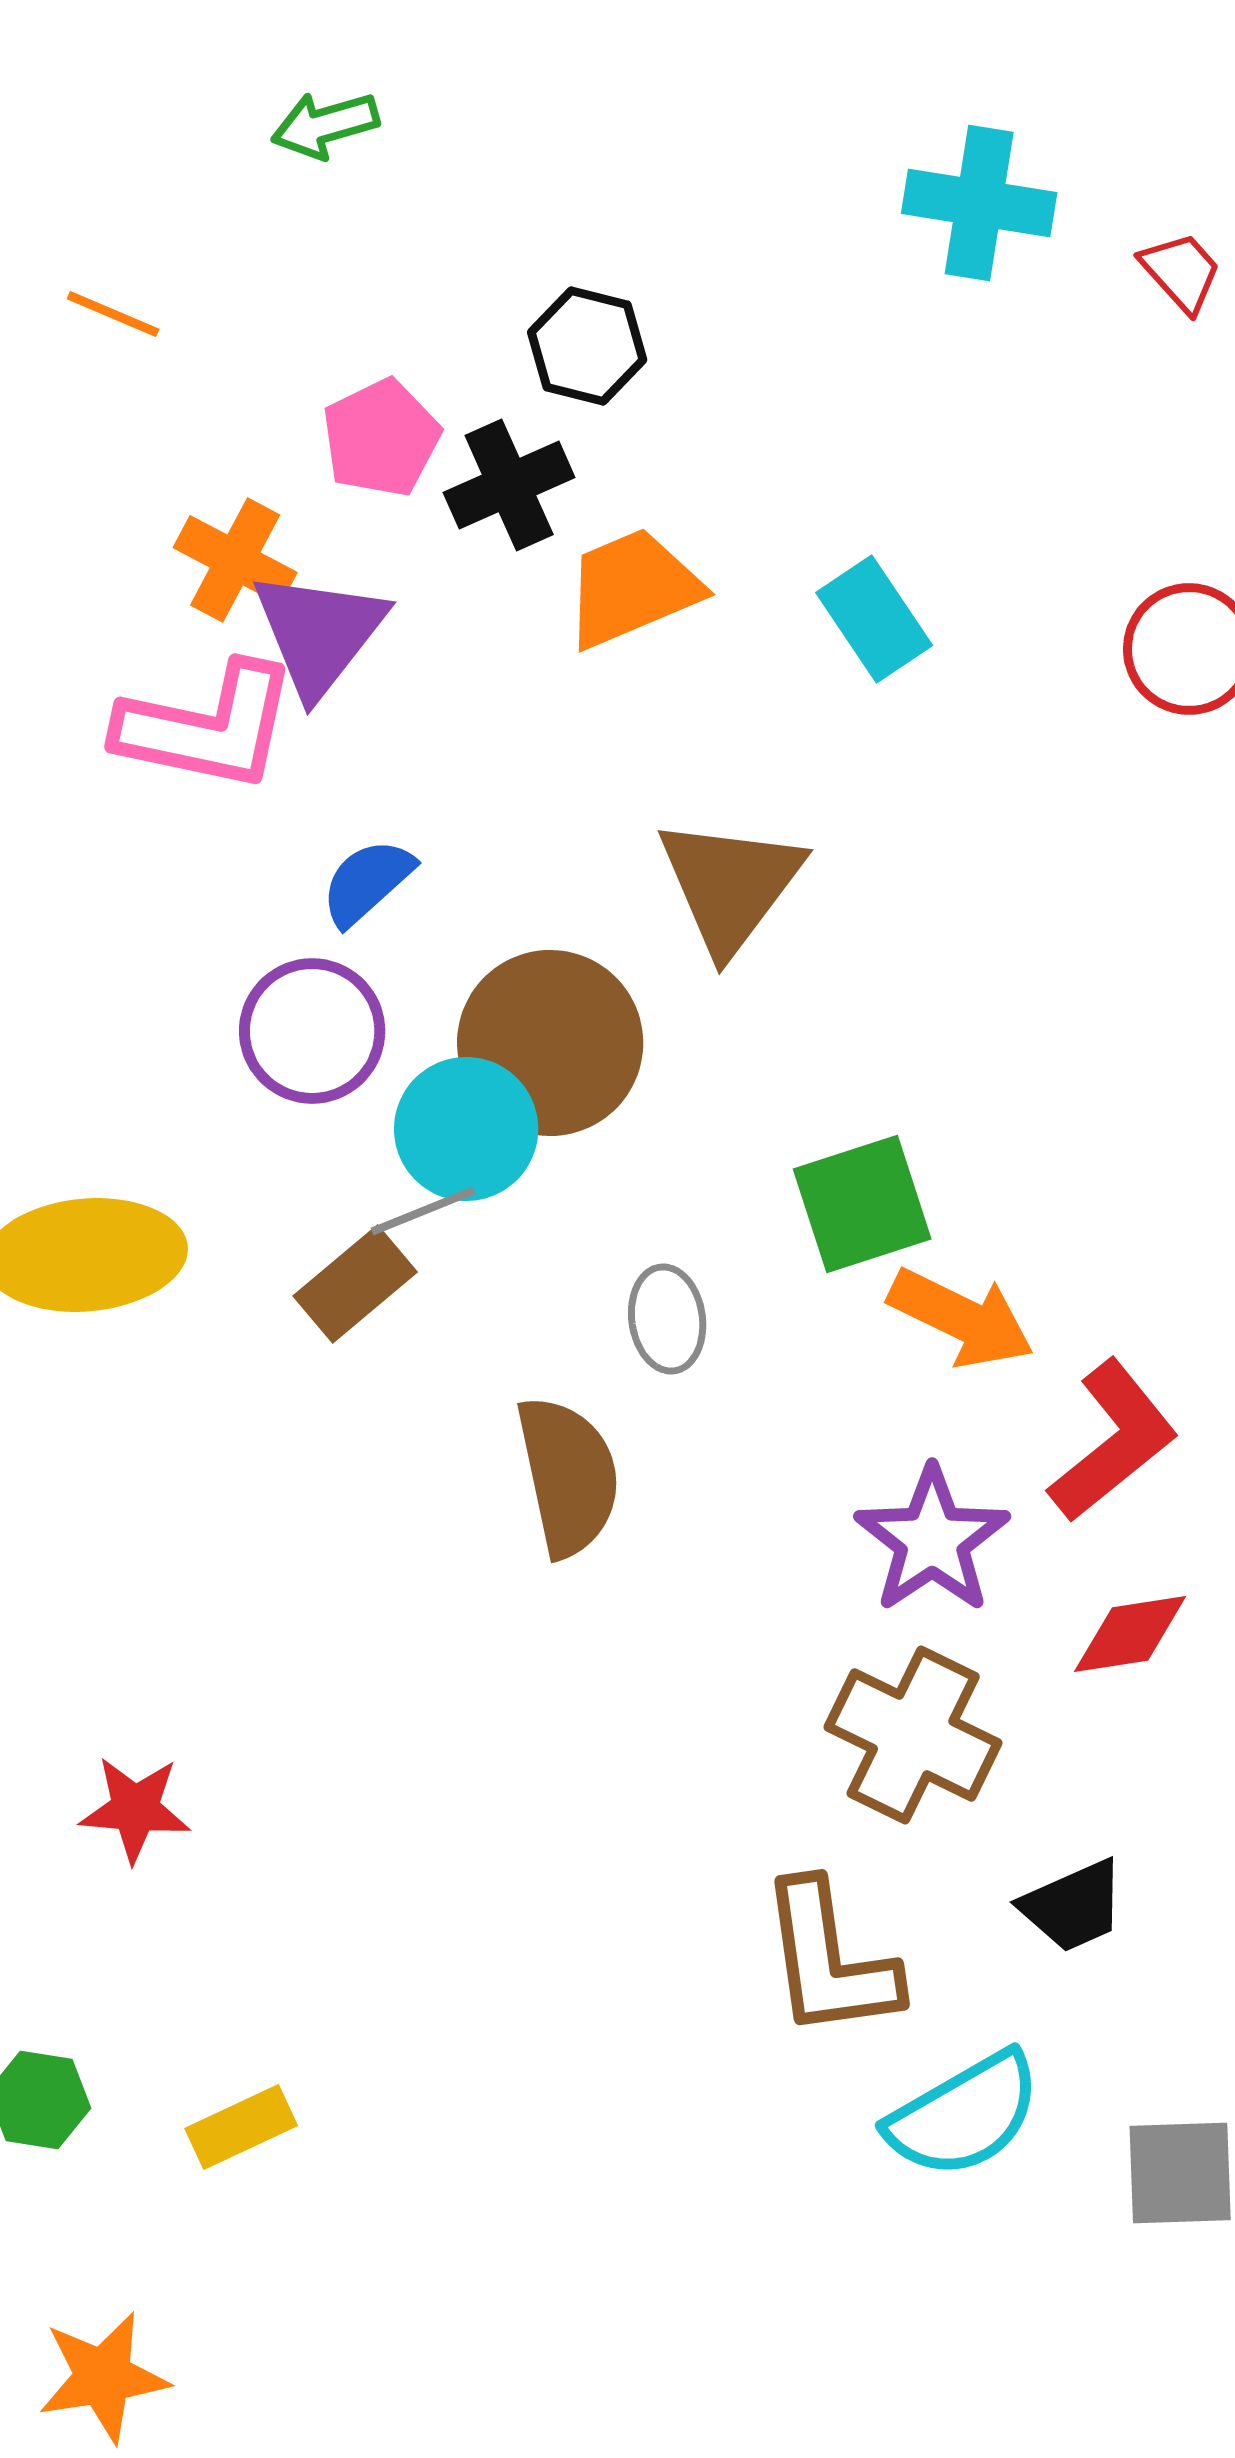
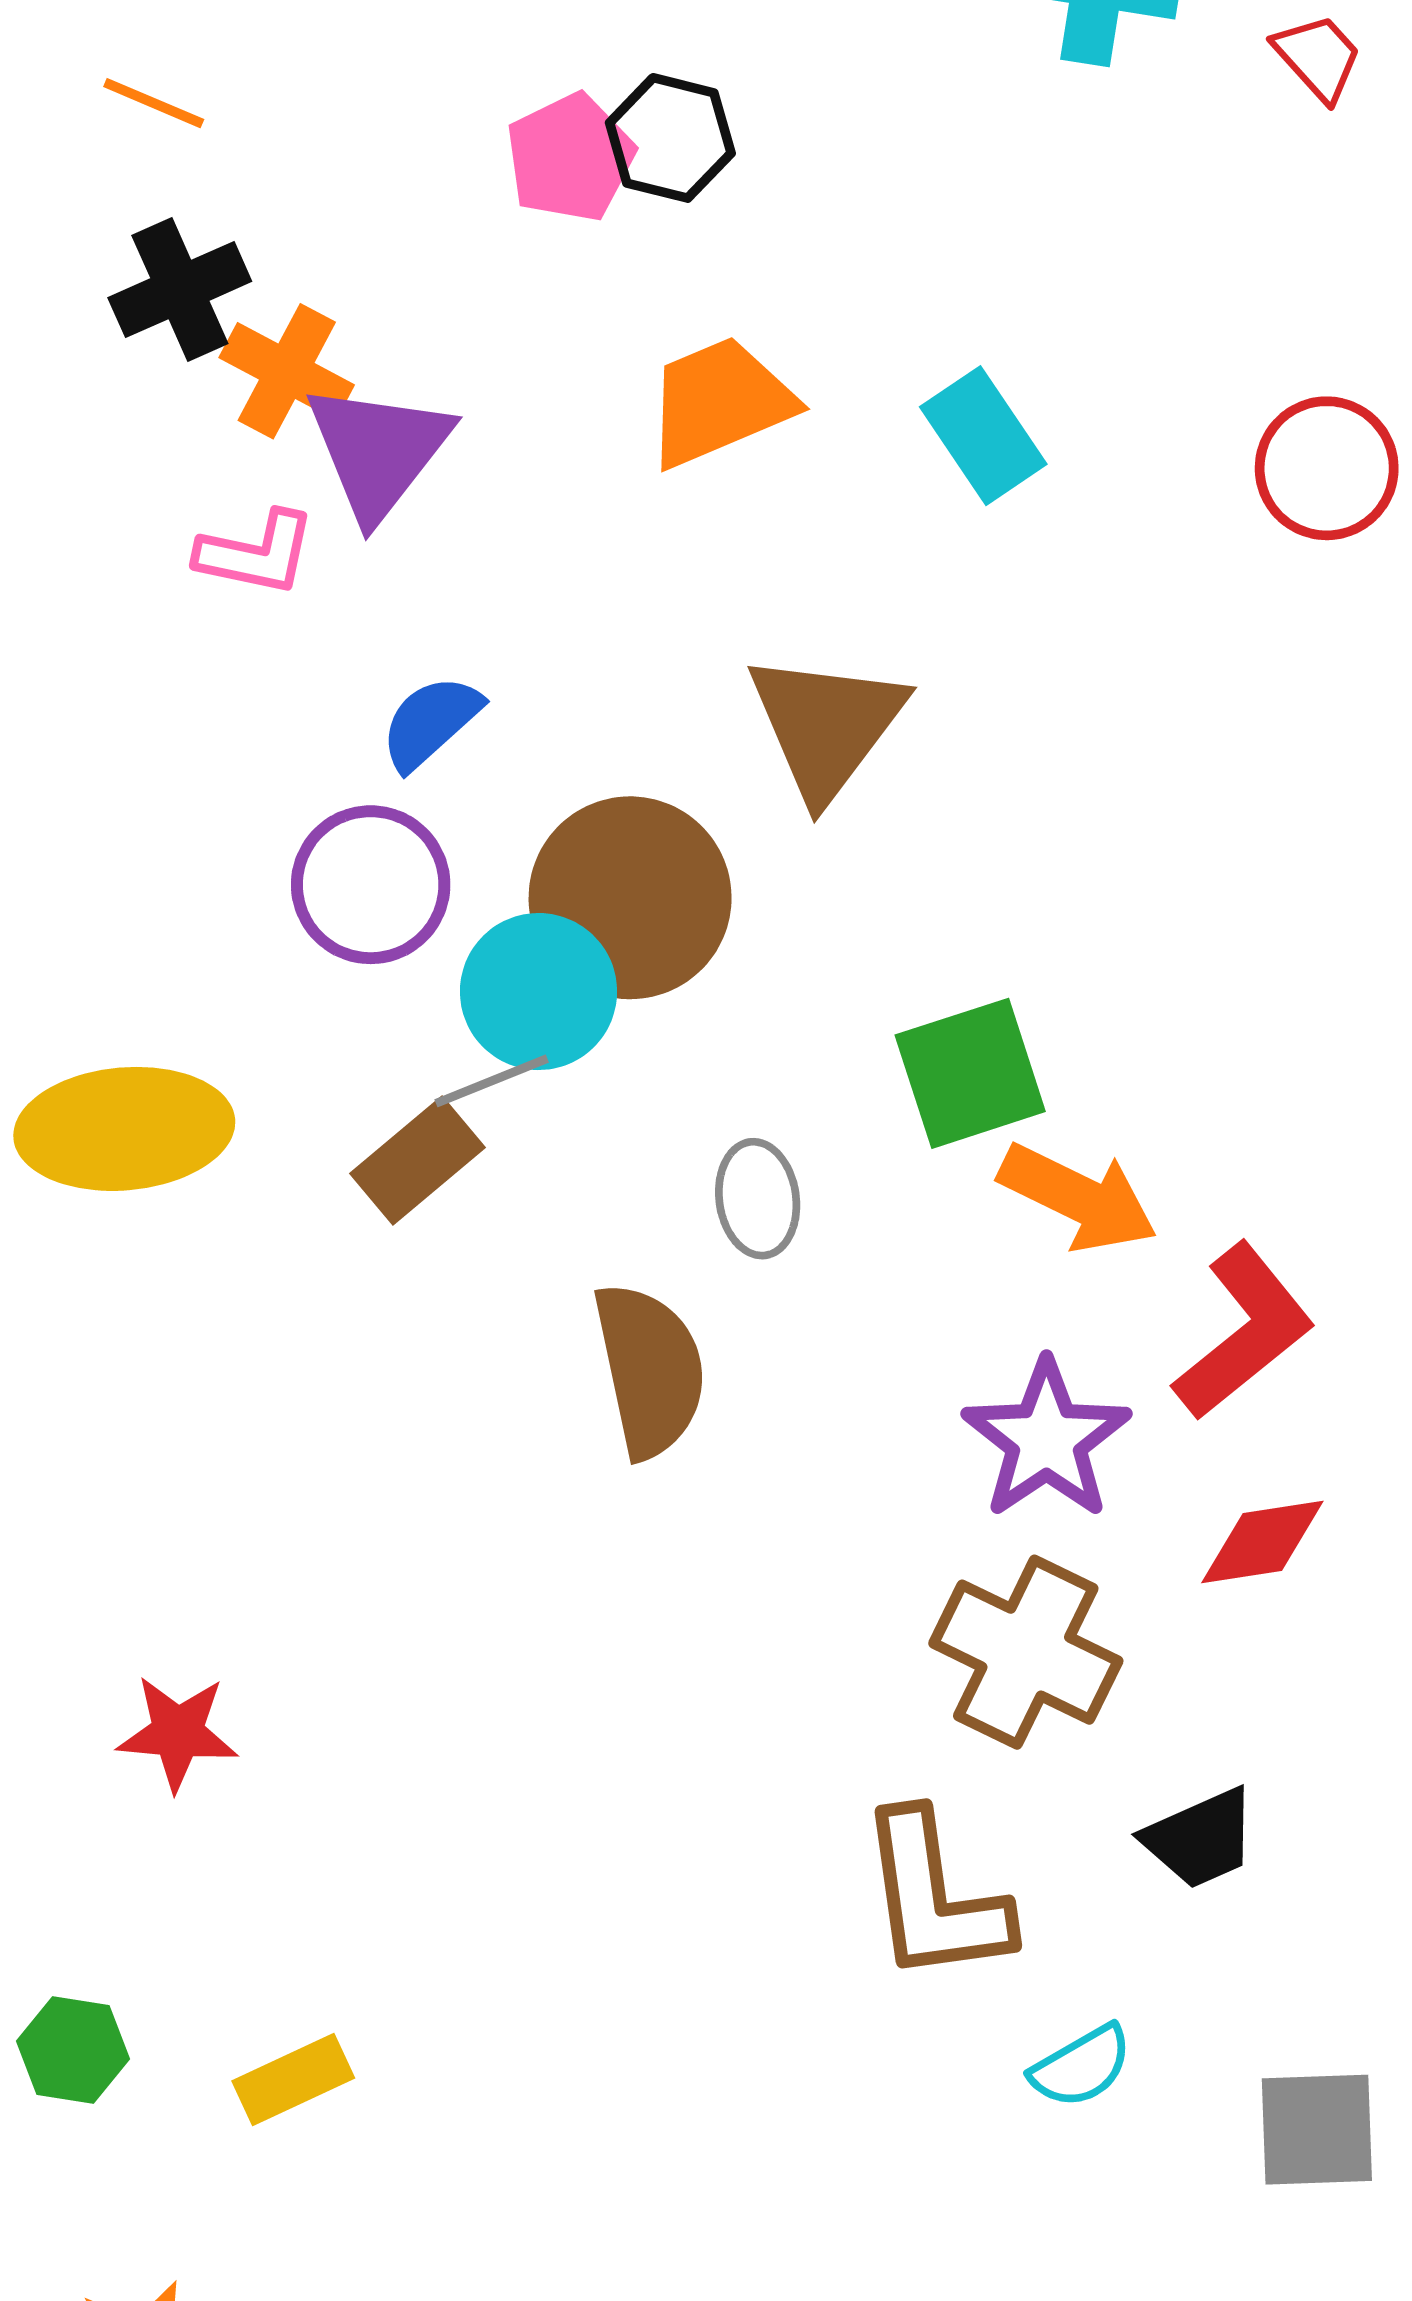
pink pentagon: (381, 438) -> (570, 158), moved
black cross: (509, 485) -> (180, 290), moved
pink L-shape: (207, 727) -> (256, 553), size x0.6
cyan semicircle: (964, 2115) -> (1081, 2066), size x0.6

